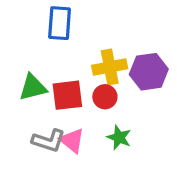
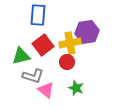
purple hexagon: (149, 72) -> (87, 32), moved
red square: (67, 95) -> (43, 45), moved, turned -30
gray L-shape: (49, 141) -> (33, 76), moved

